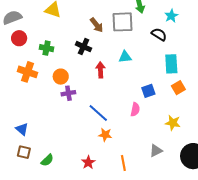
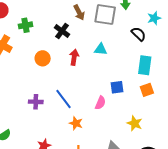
green cross: (47, 48) -> (25, 25), turned -32
orange circle: (61, 77) -> (43, 58), moved
purple cross: (68, 93) -> (36, 102), moved
orange star: (105, 135) -> (76, 123), moved

